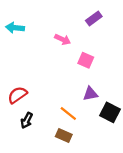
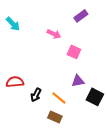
cyan arrow: (15, 28) -> (13, 24), turned -140
red semicircle: (17, 95) -> (15, 82), turned 30
black arrow: (27, 120) -> (36, 95), moved

